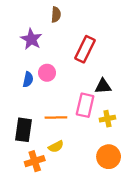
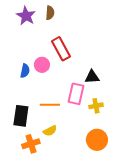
purple star: (31, 39) -> (26, 16), moved
red rectangle: (85, 49) -> (61, 49), moved, turned -55

